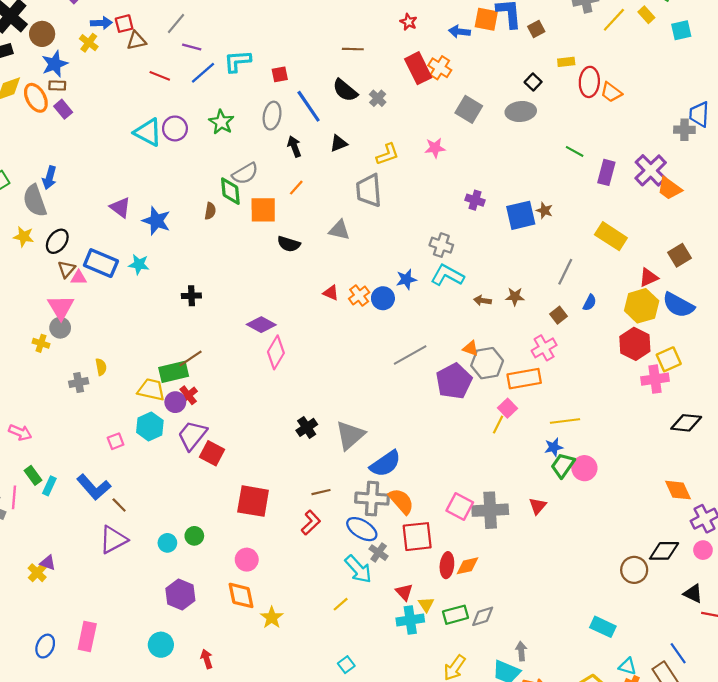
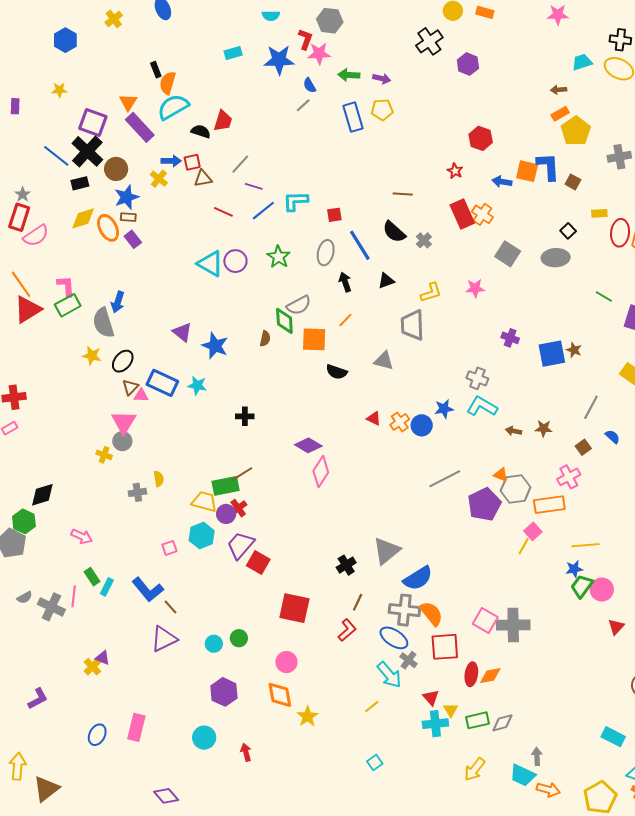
brown square: (536, 29) -> (573, 182), turned -35
blue semicircle: (590, 303) -> (612, 437), turned -77
black cross: (307, 427) -> (346, 565), moved
brown line: (321, 492) -> (358, 602), turned -54
red triangle: (538, 506) -> (616, 627), moved

